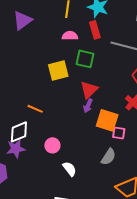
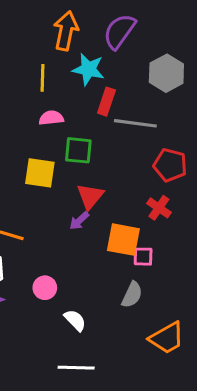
red rectangle: (95, 30) -> (106, 102), moved, turned 42
yellow square: (58, 71) -> (40, 173), turned 30
purple arrow: (88, 106) -> (79, 221), moved, turned 32

